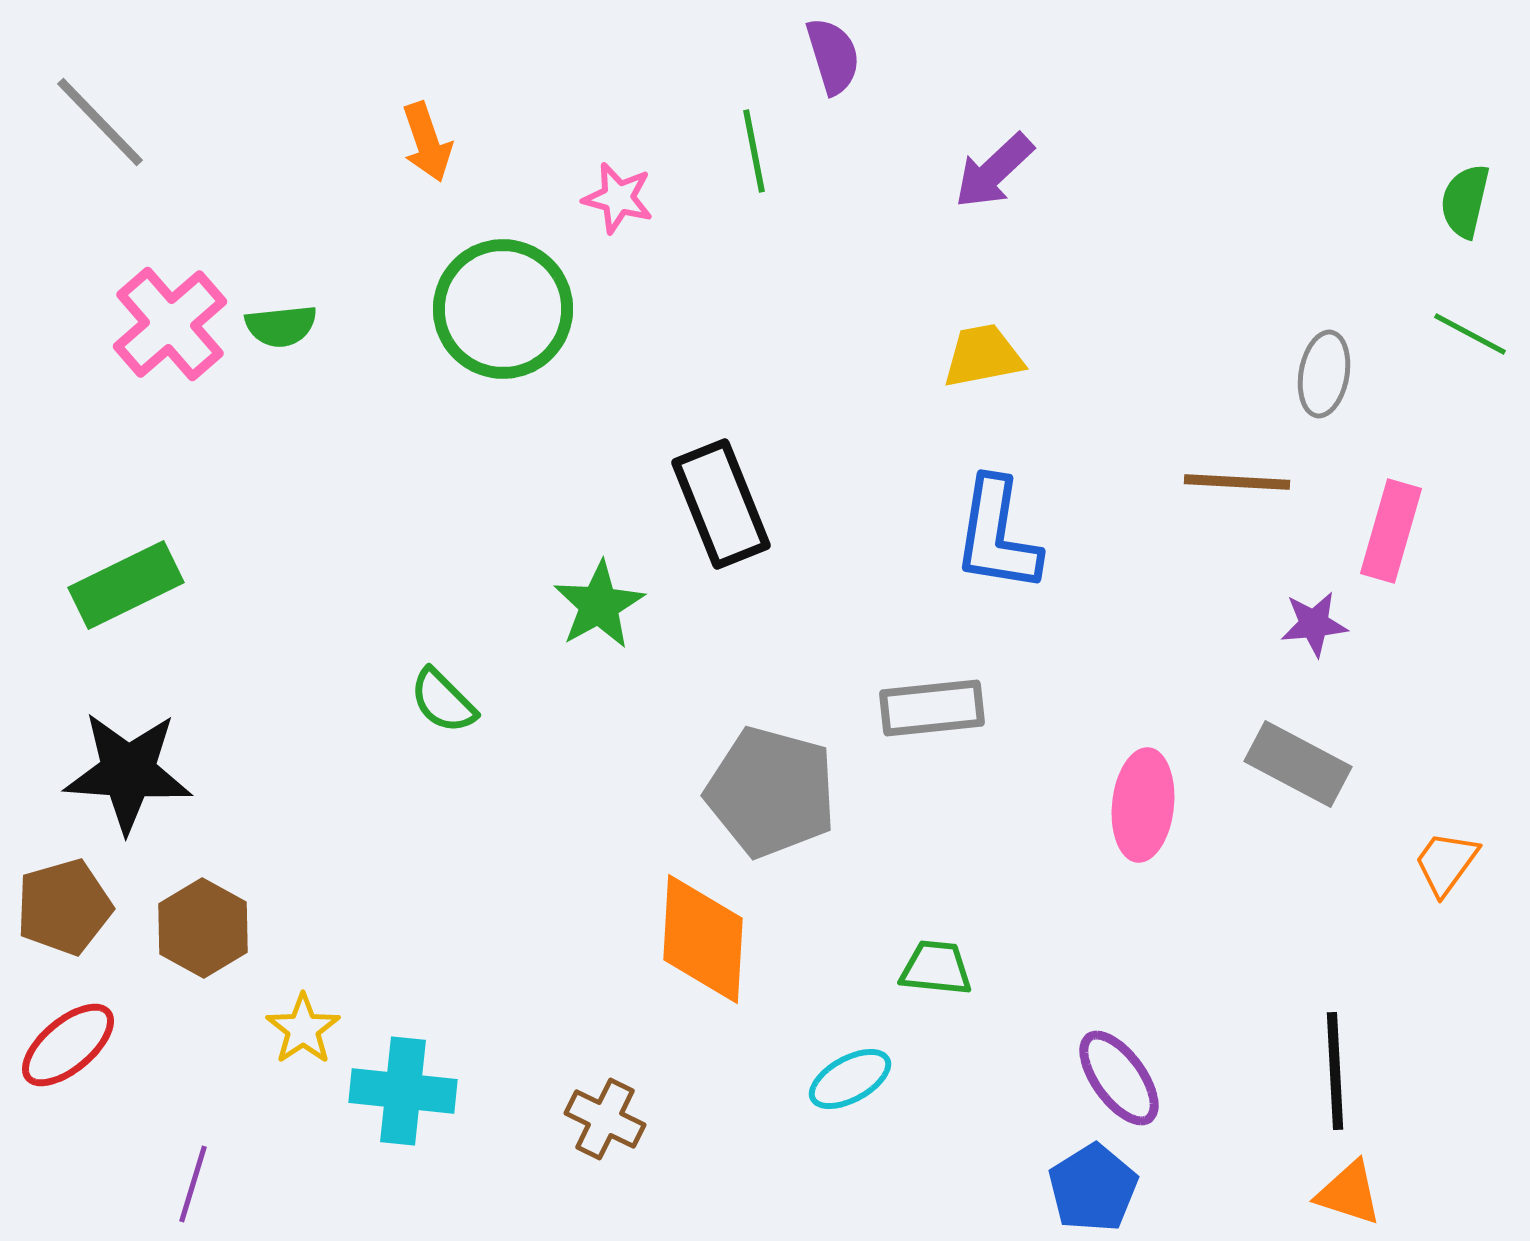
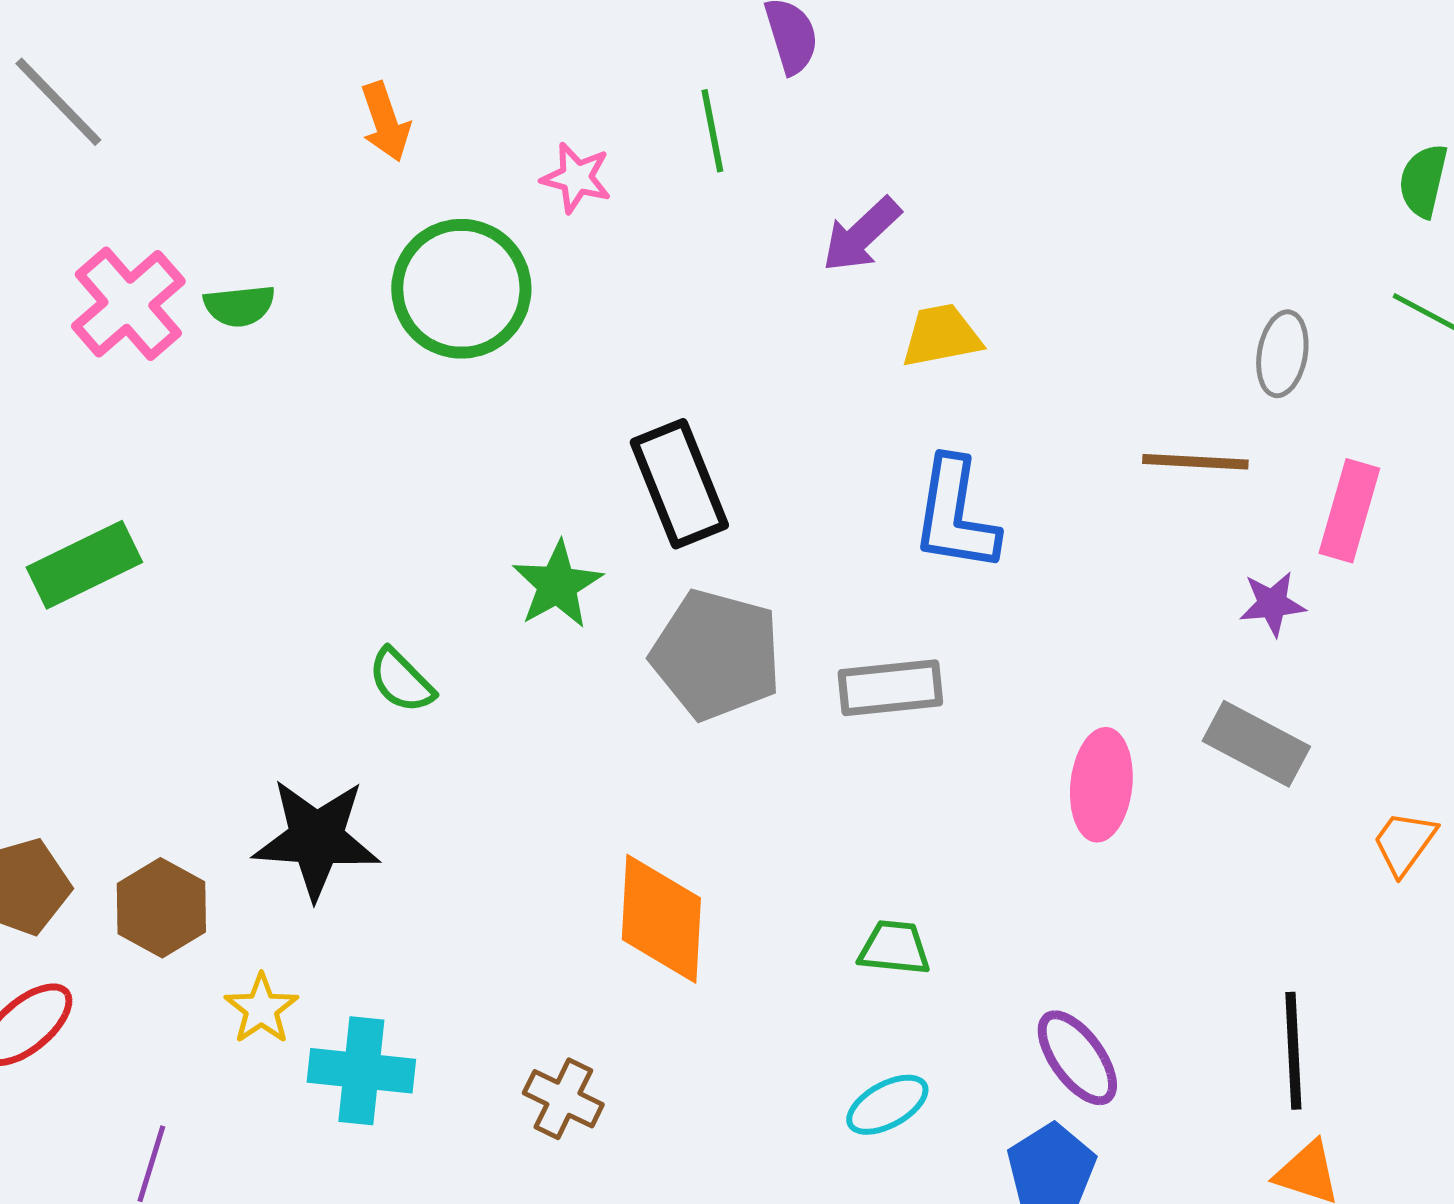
purple arrow: (994, 171) -> (861, 235), moved
black star: (128, 772) -> (316, 839), moved
gray pentagon: (771, 792) -> (716, 655), moved
cyan ellipse: (850, 1079) -> (887, 1105), moved

